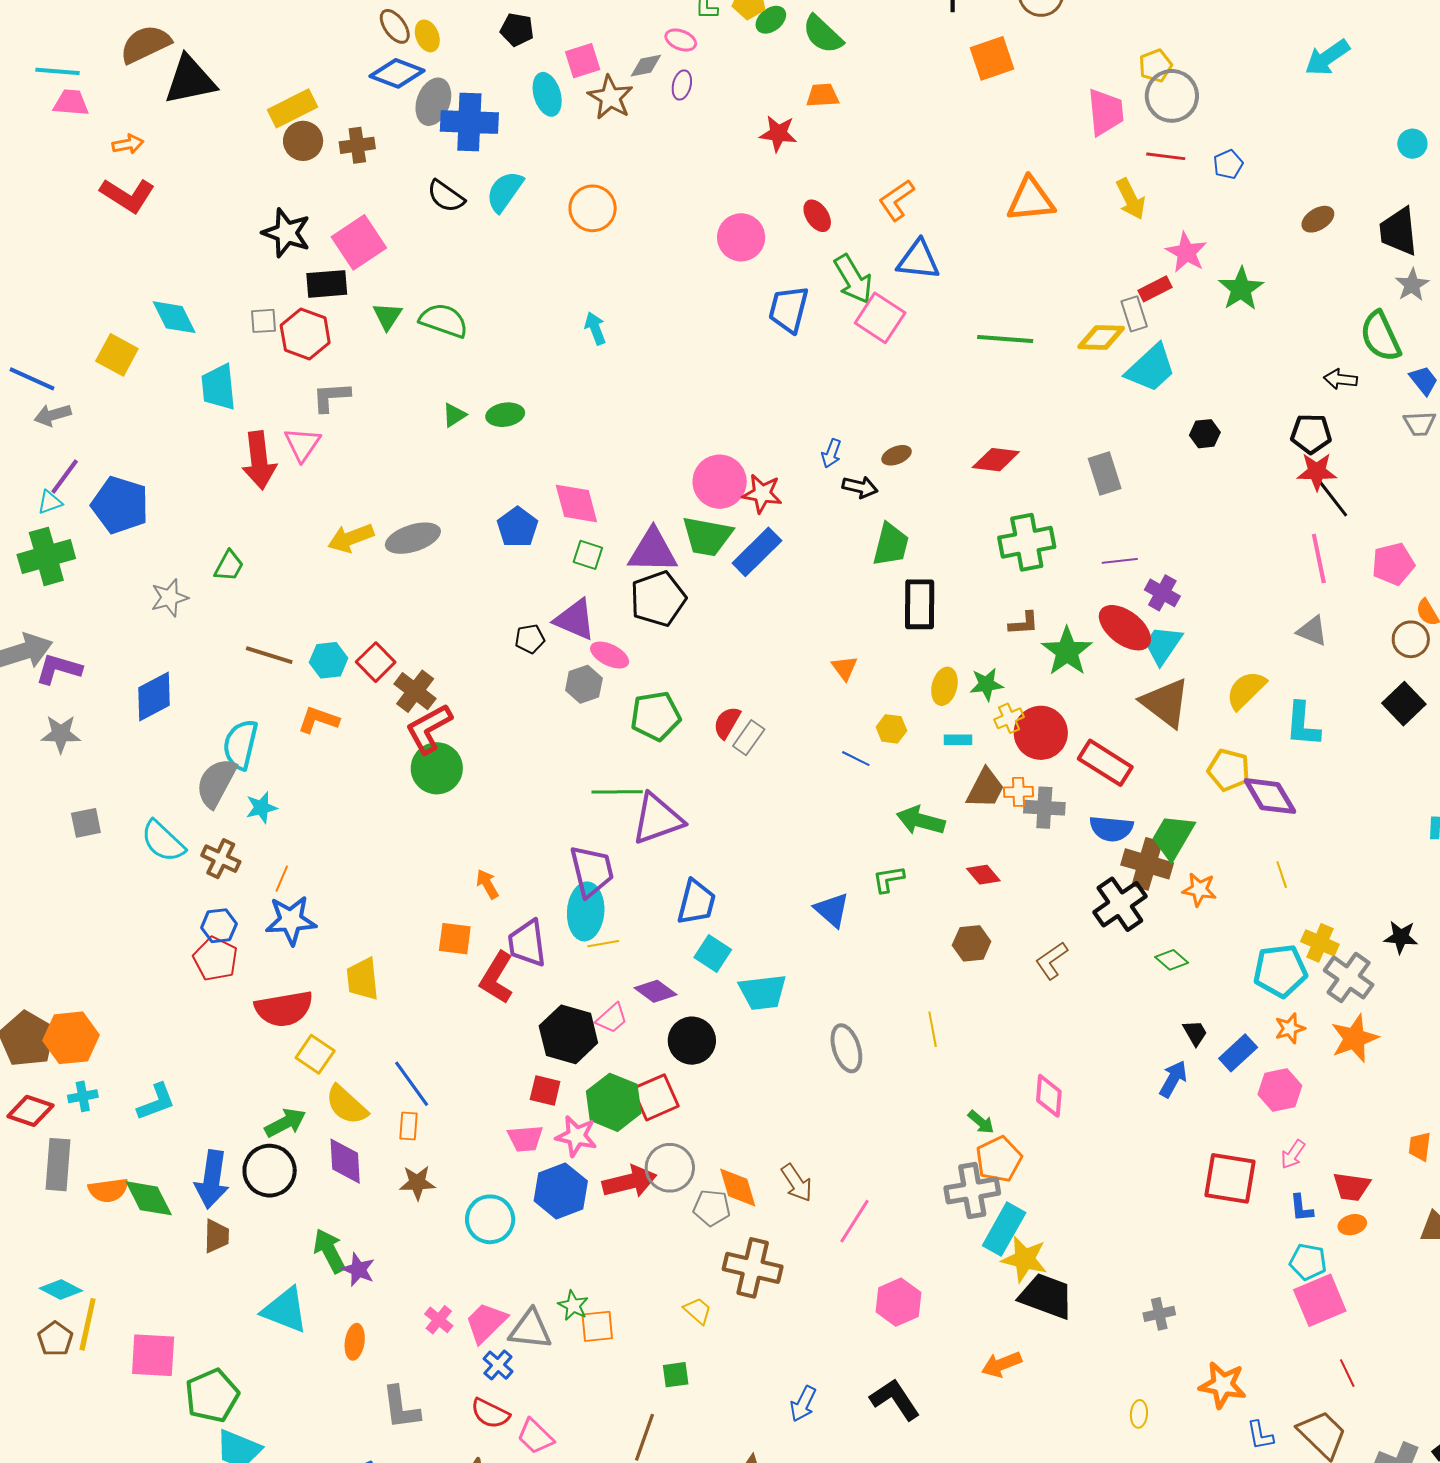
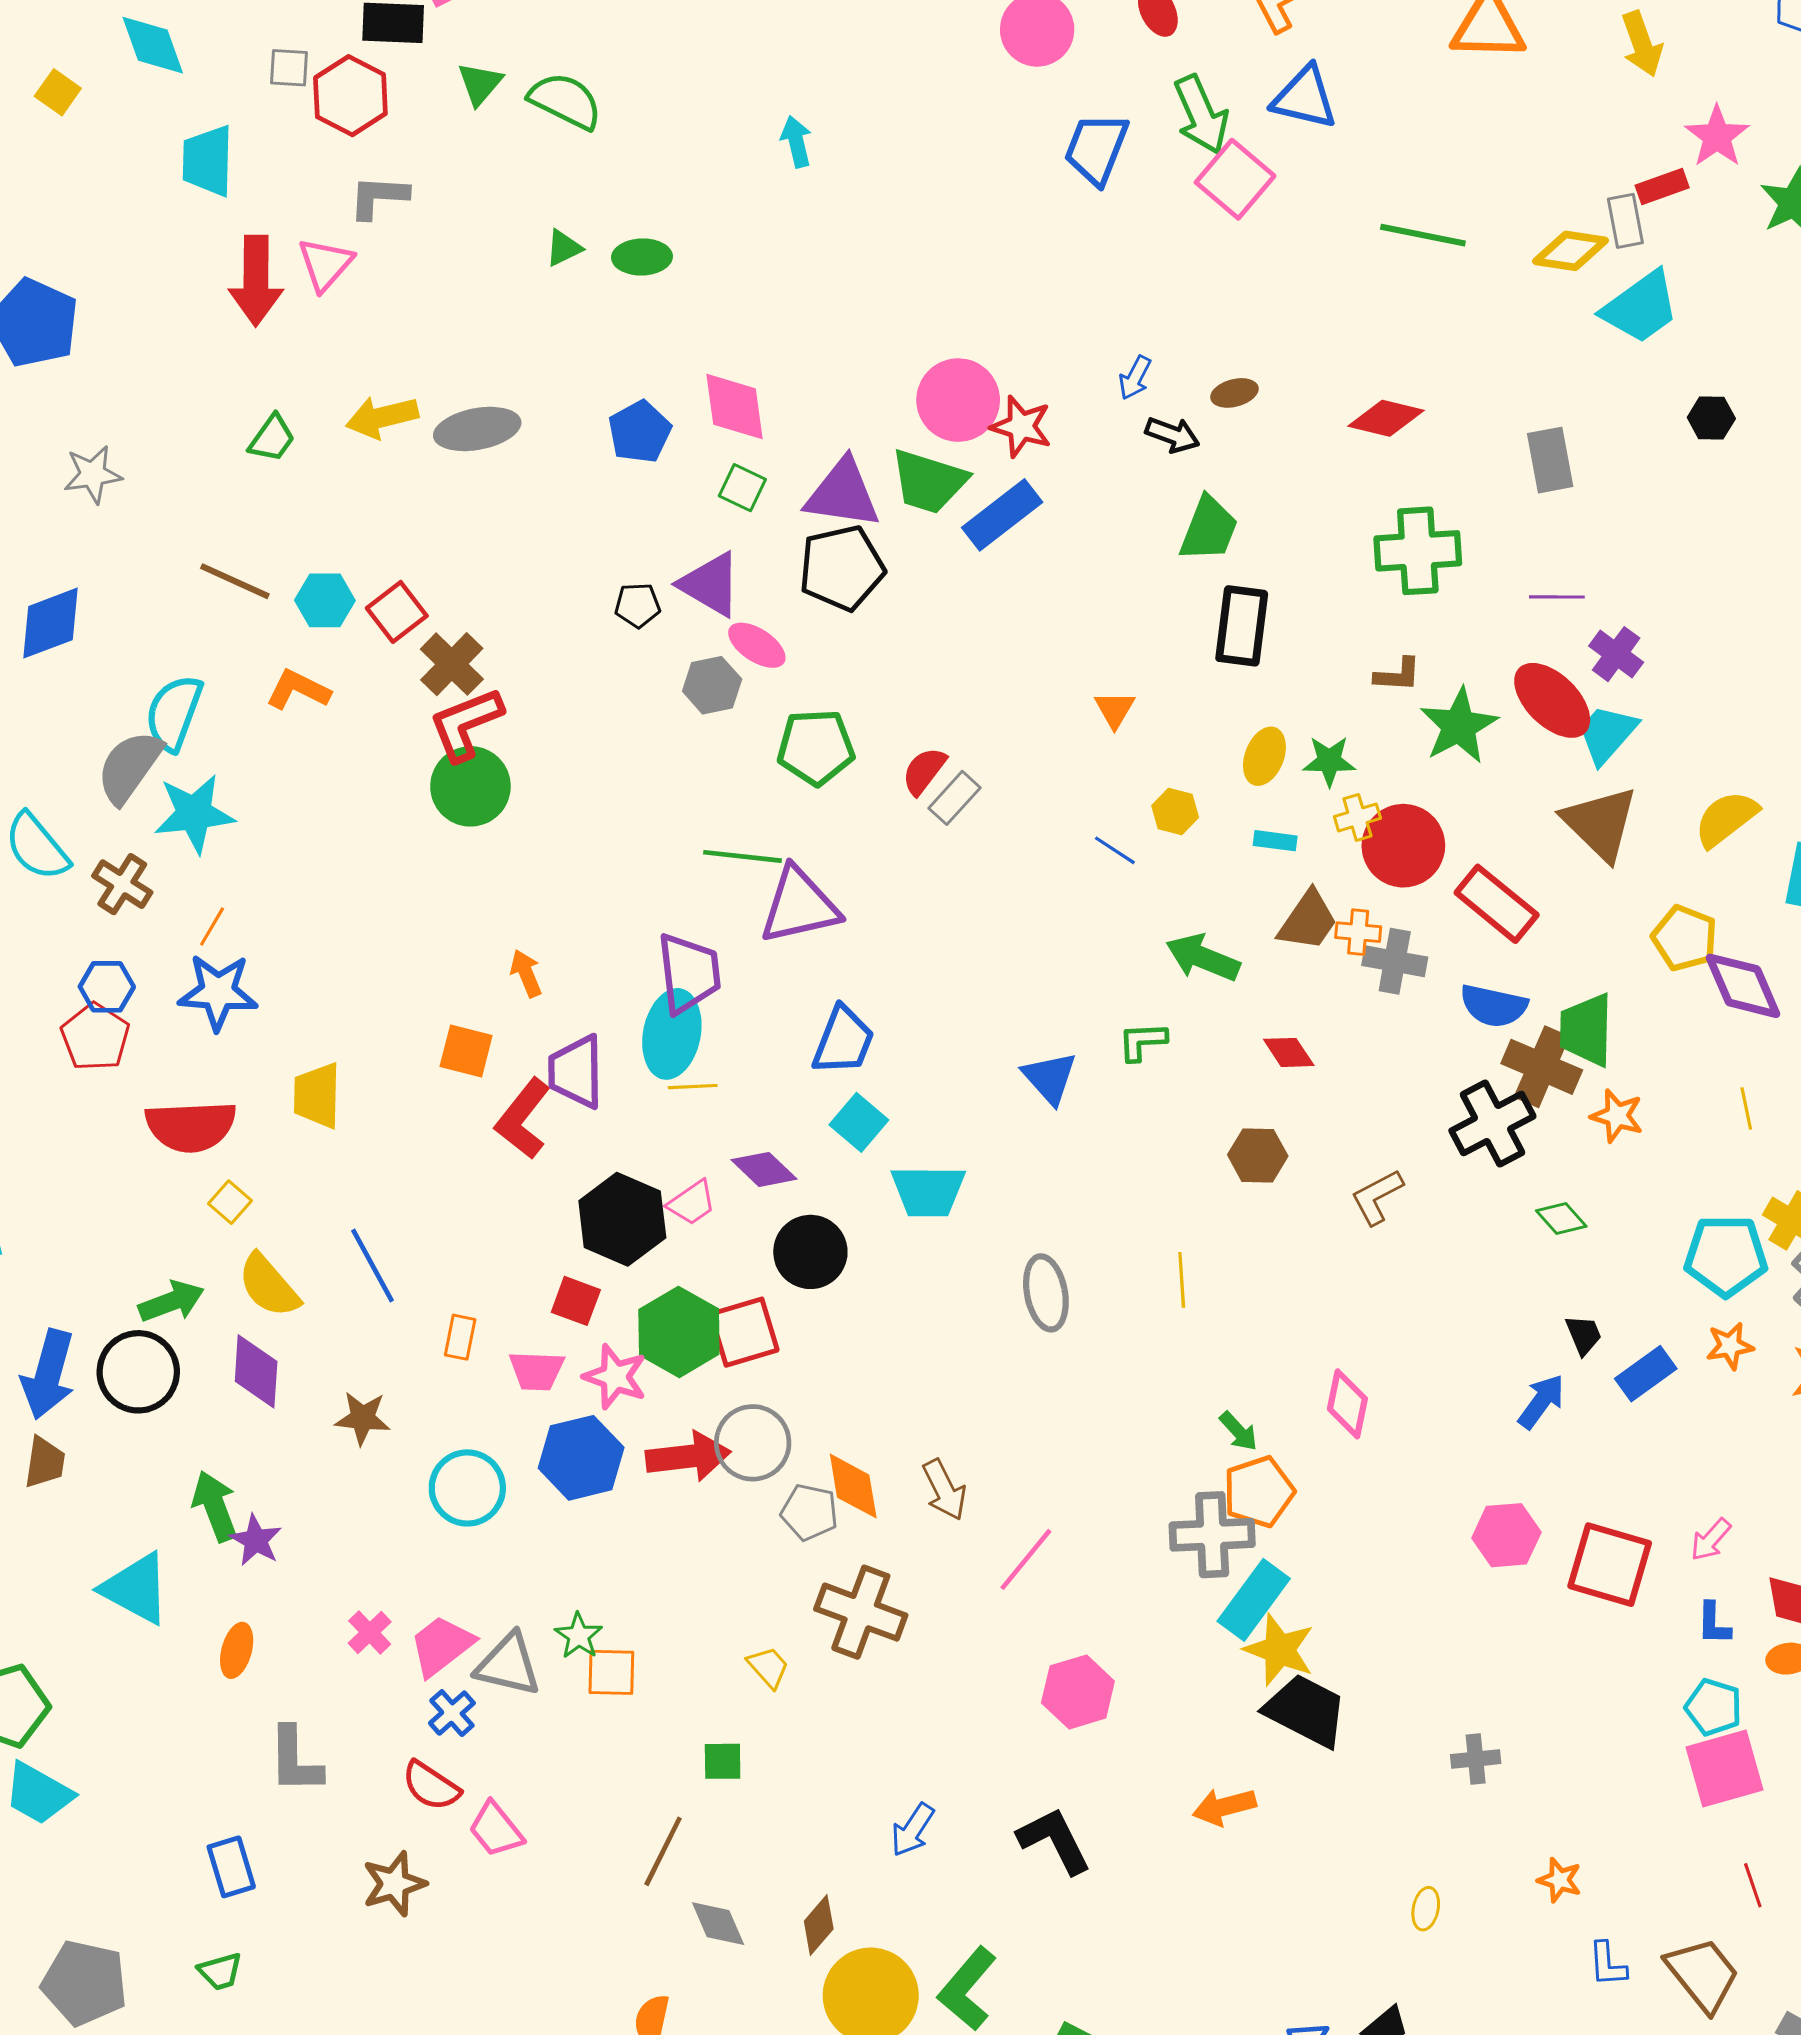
yellow square: (117, 355) -> (58, 92), size x0.7
green trapezoid: (229, 566) -> (272, 438), moved
cyan star: (261, 808) -> (194, 814), size x1.6
green trapezoid: (1173, 837) -> (1586, 1030), turned -36
yellow square: (315, 1054) -> (230, 1202), size x0.7
pink hexagon: (1280, 1090) -> (1506, 1535), moved
orange rectangle: (409, 1126) -> (460, 1337), moved
orange star: (1223, 1385) -> (1560, 1880), size x0.6

